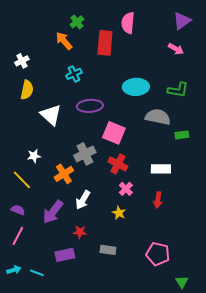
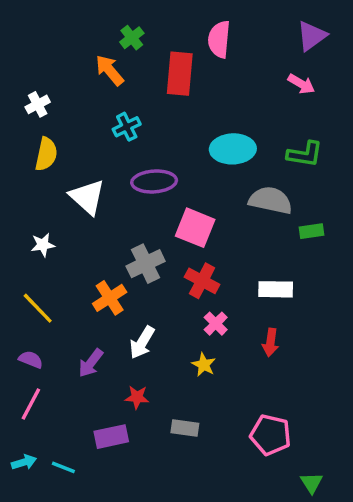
white star: (34, 156) -> (43, 245), moved
purple arrow: (53, 212) -> (91, 363), size x0.7

